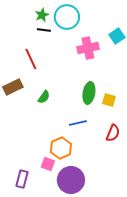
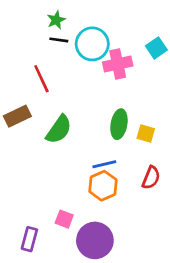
cyan circle: (67, 17) -> (92, 44), moved
green semicircle: (44, 97) -> (59, 129), size x1.6
orange hexagon: (61, 148) -> (103, 186), moved

